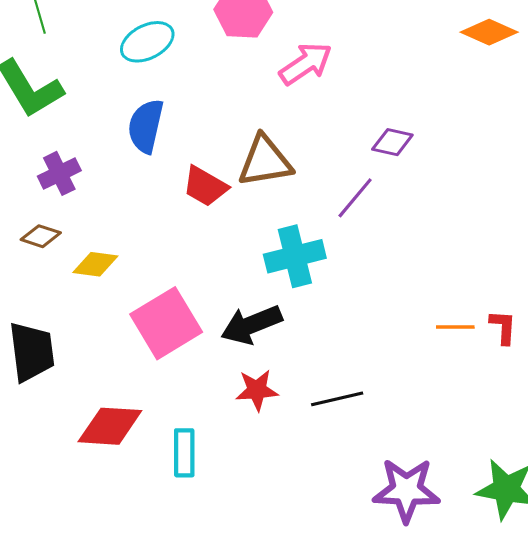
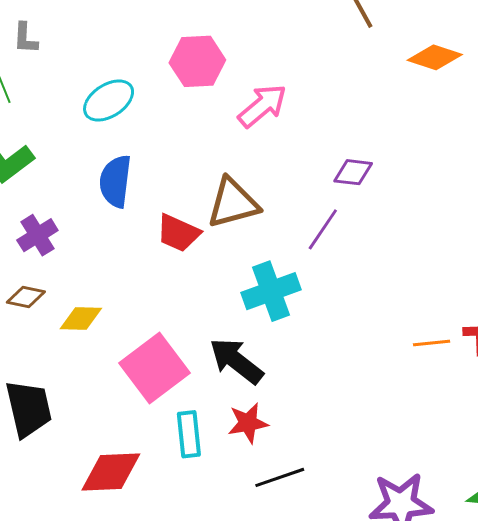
black arrow: (251, 325) -> (236, 361), turned 66
black line: (337, 399) -> (280, 477), moved
cyan rectangle: (184, 453) -> (189, 434), moved

